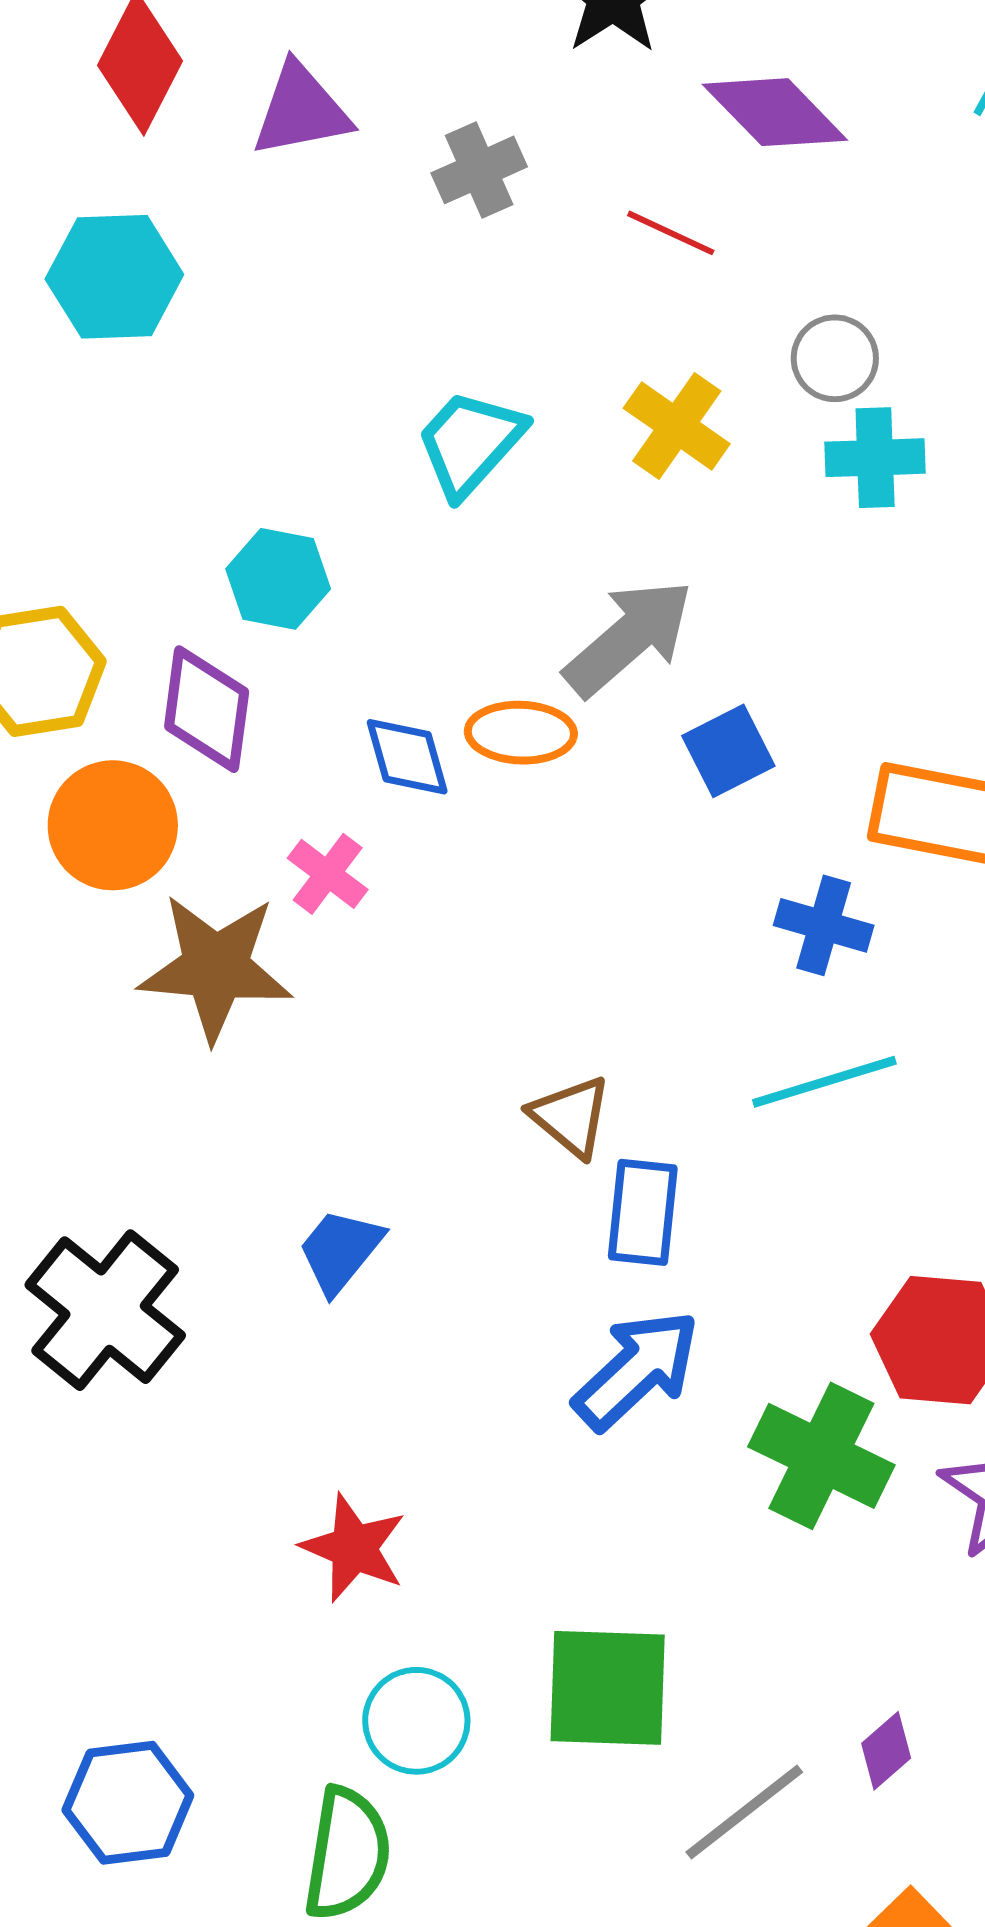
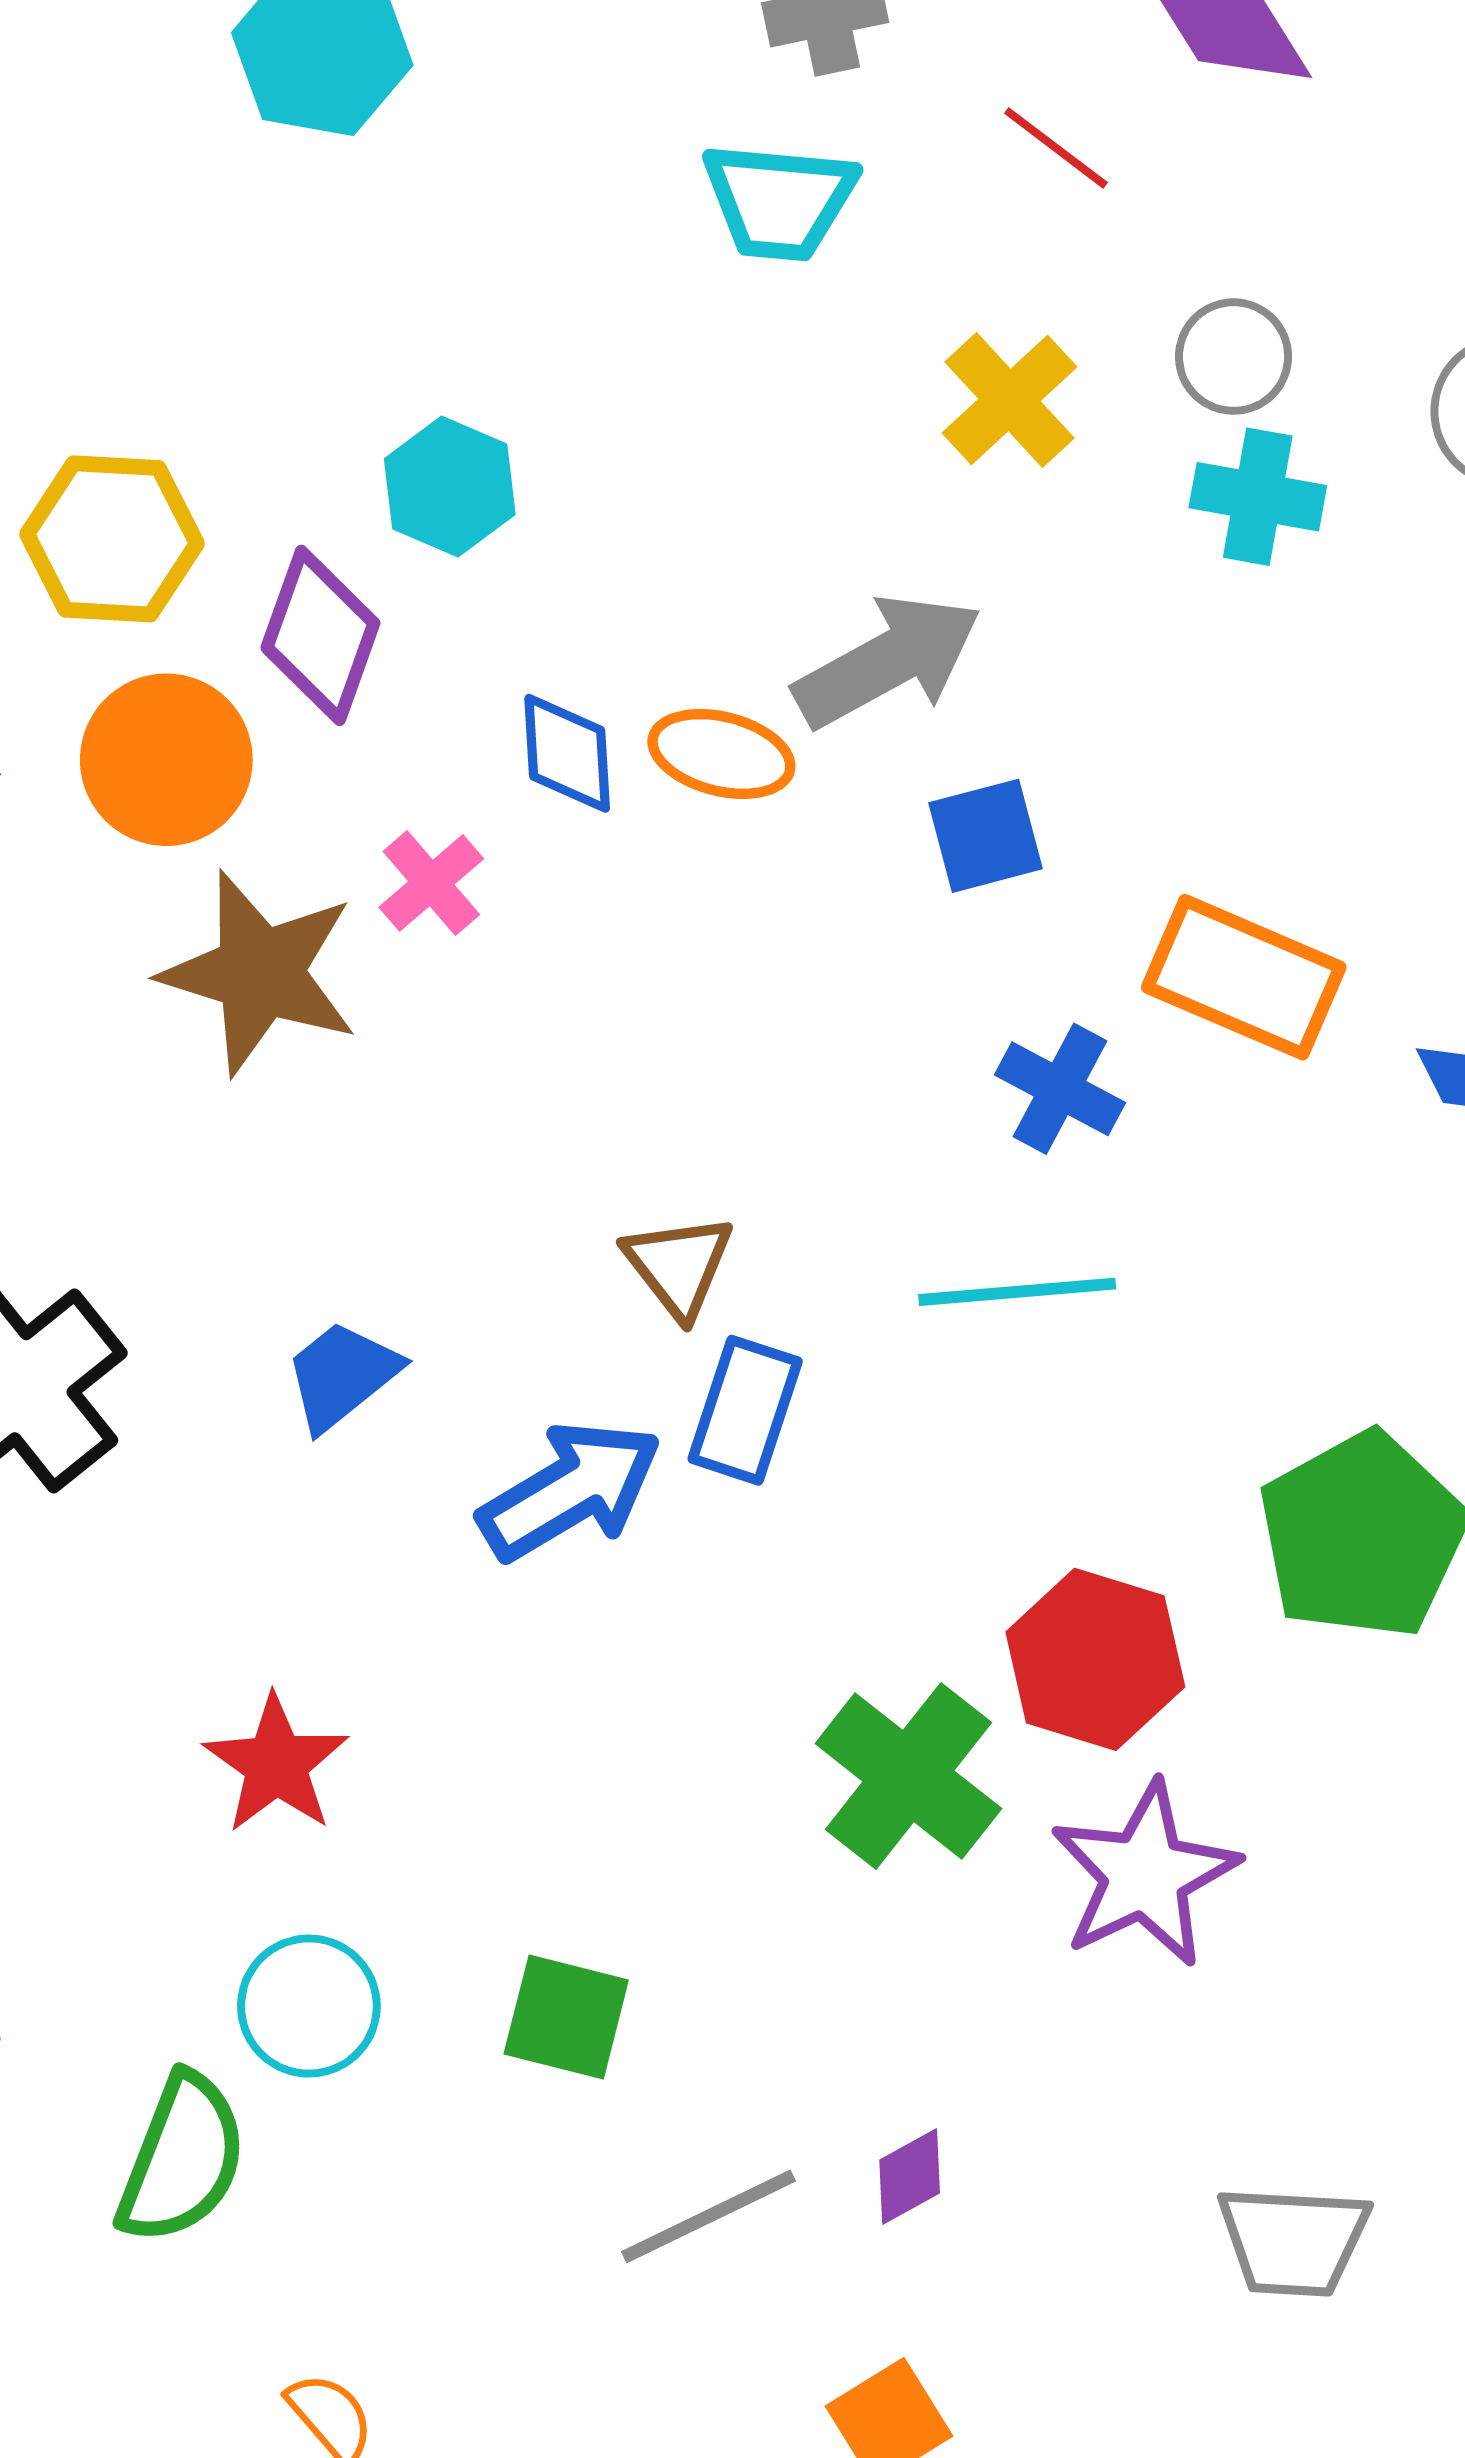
cyan trapezoid: (470, 443) -> (779, 201), moved, turned -139
blue arrow: (637, 1370) -> (570, 1490), moved
green square: (608, 1688) -> (566, 2017), size x0.7

